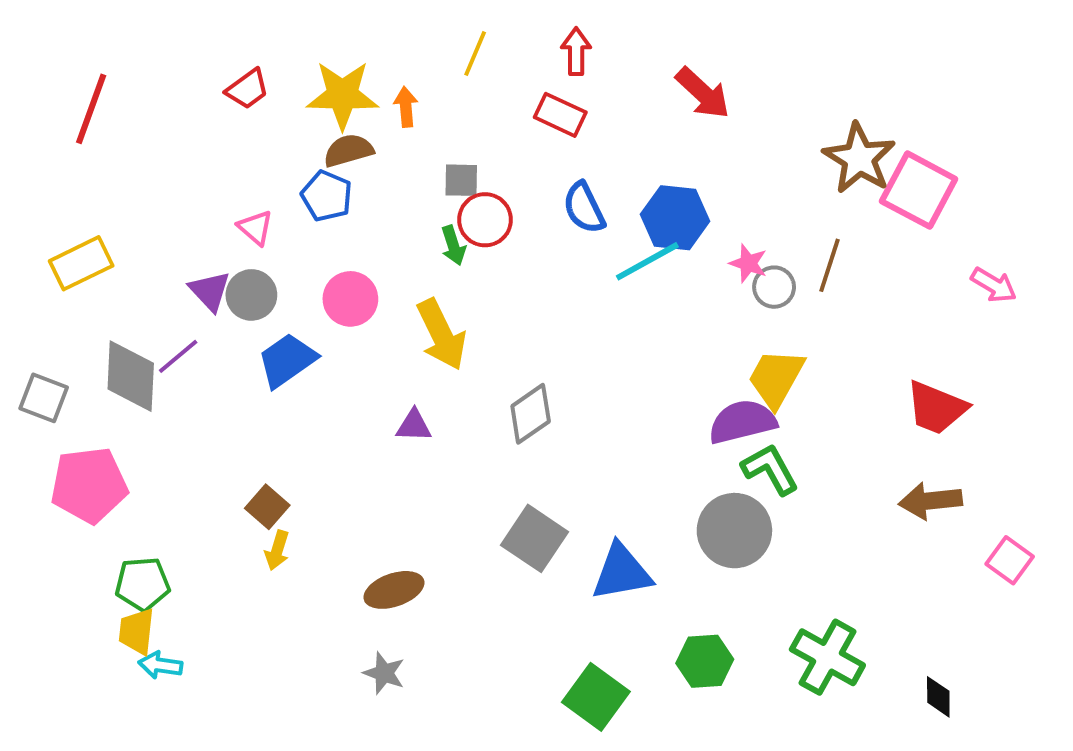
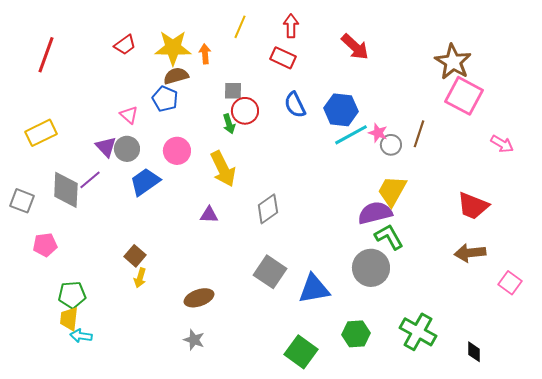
brown star: (859, 158) -> (453, 62), moved
cyan line: (647, 261) -> (351, 135), moved
pink pentagon: (89, 485) -> (45, 245), size x0.6

